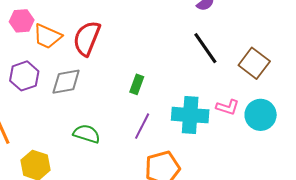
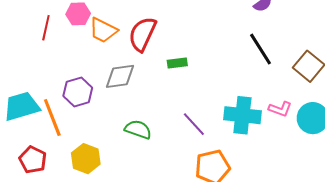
purple hexagon: (24, 76) -> (78, 92), moved
green rectangle: (137, 84) -> (177, 63), moved, turned 60
purple line: (142, 126) -> (194, 124), turned -72

